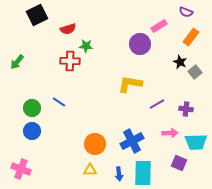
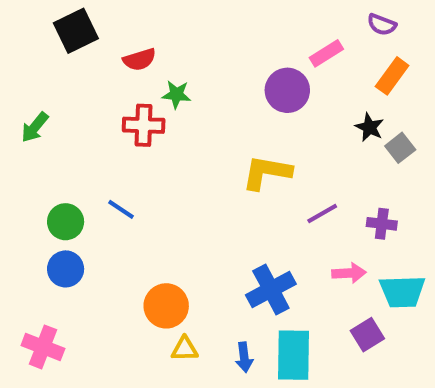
orange circle: (95, 144) -> (166, 306), moved
purple square: (179, 163) -> (367, 335), turned 35

